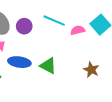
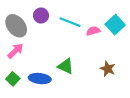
purple circle: (24, 26) -> (41, 16), moved
blue ellipse: (19, 62) -> (40, 79), moved

